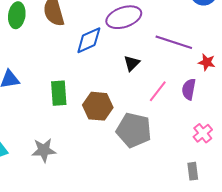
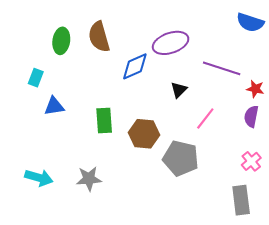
purple semicircle: (189, 89) -> (251, 116), moved
gray rectangle: (193, 171) -> (241, 200), size x1.6

